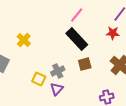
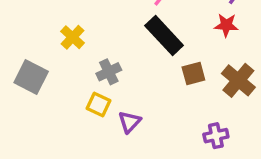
brown square: (85, 64) -> (193, 73), moved
gray cross: (58, 71) -> (109, 72), moved

